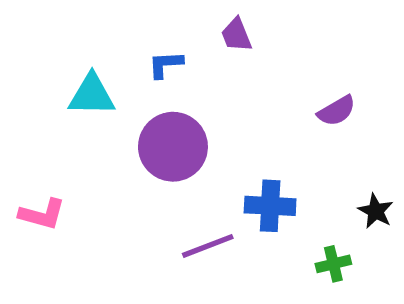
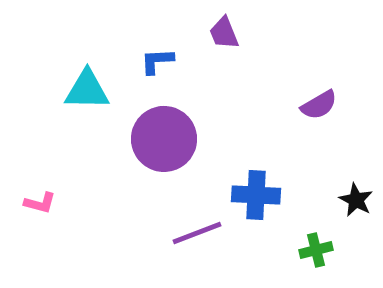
pink L-shape: (42, 214) -> (40, 203), size x0.7

